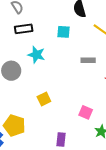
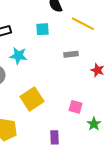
yellow square: (44, 99) -> (32, 99), size x1.6

